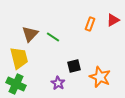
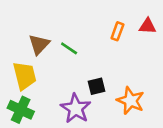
red triangle: (113, 20) -> (148, 26), turned 32
purple star: (58, 83) -> (76, 108), size x1.6

